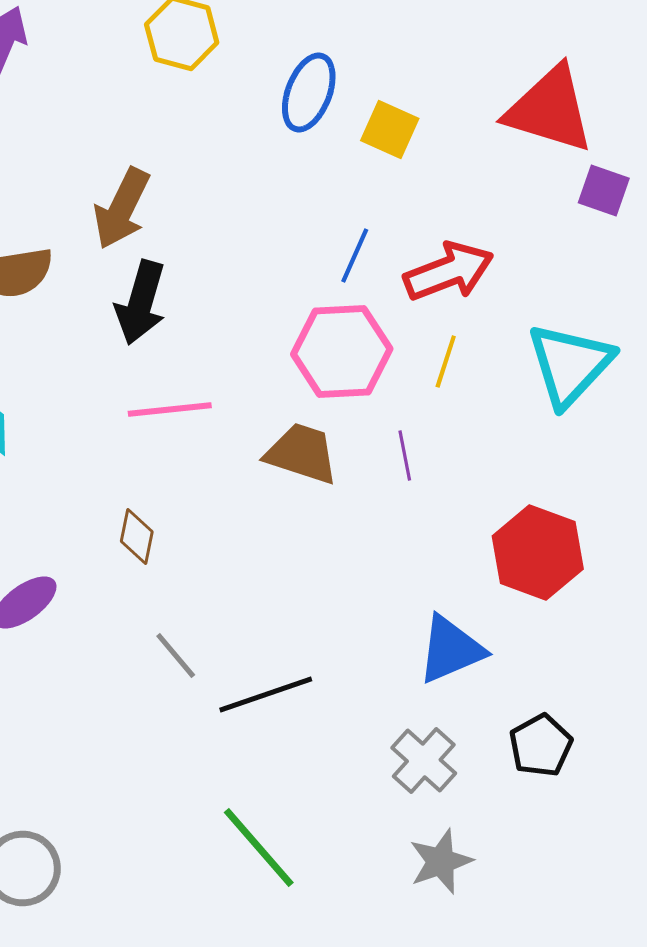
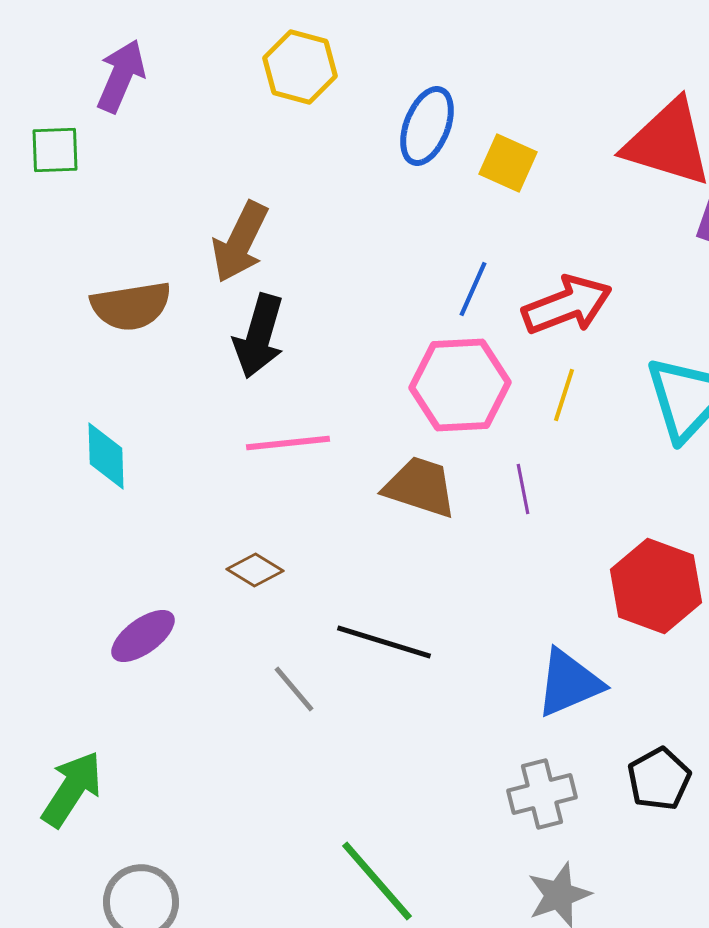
brown diamond: (137, 536) -> (255, 570), turned -70
black line: (266, 694) -> (384, 642), moved, turned 36
gray cross: (424, 760) -> (542, 794), turned 34

